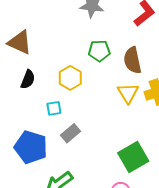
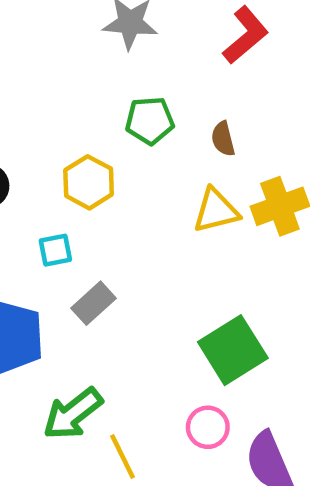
brown semicircle: (132, 60) -> (223, 139), size x0.6
yellow triangle: (128, 93) -> (216, 211), turned 50

